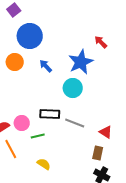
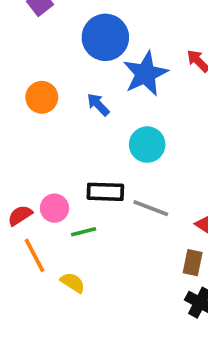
blue circle: (30, 36) -> (105, 37), moved
blue star: (81, 62) -> (145, 74), moved
yellow semicircle: (44, 164) -> (73, 283), moved

